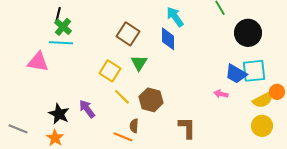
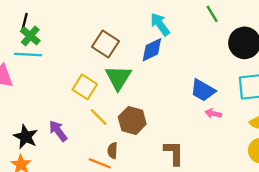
blue diamond: (168, 39) -> (152, 50), turned 65
green triangle: (139, 63) -> (118, 78), size x1.4
blue trapezoid: (236, 74) -> (203, 90), moved

